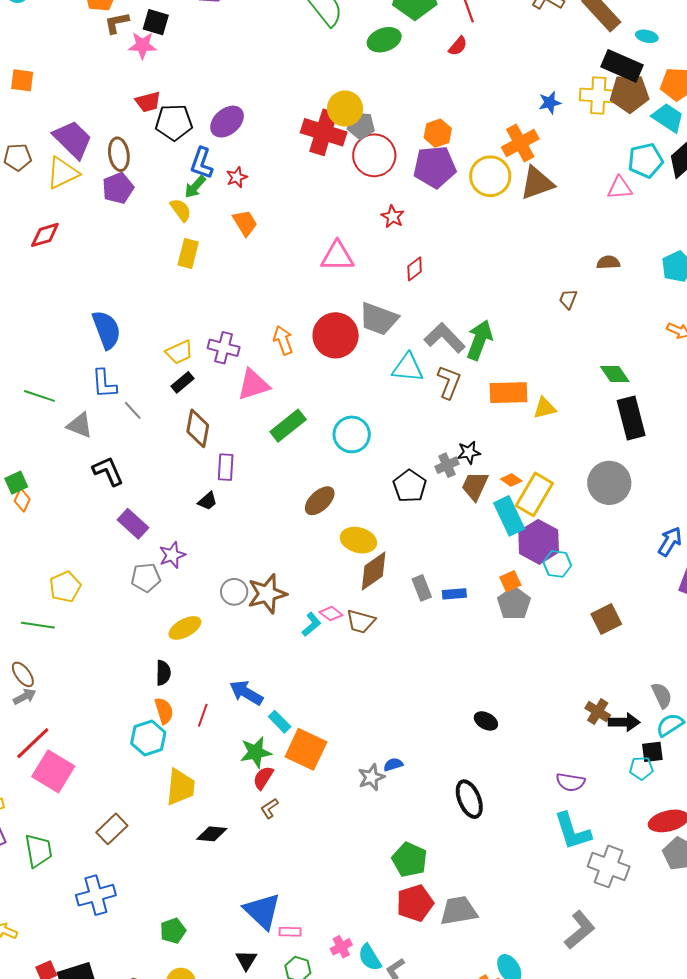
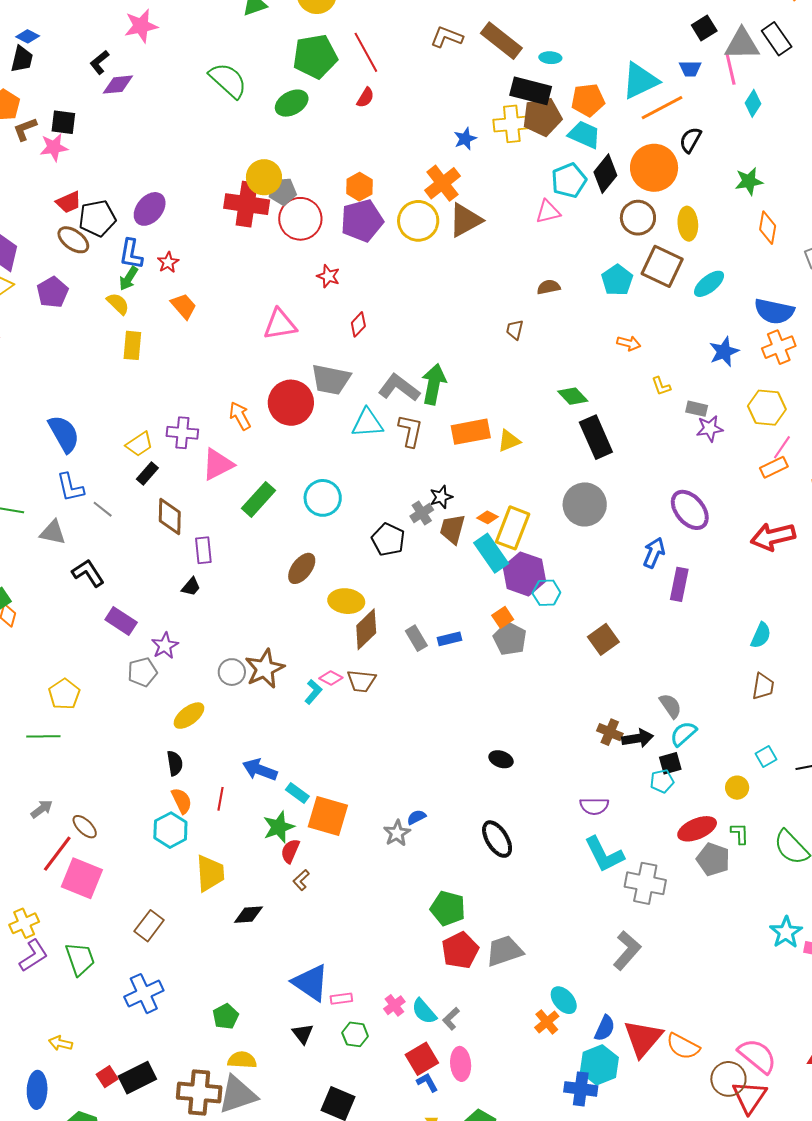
brown ellipse: (119, 154) -> (73, 240), moved, turned -36
brown ellipse: (23, 674) -> (85, 827), moved

